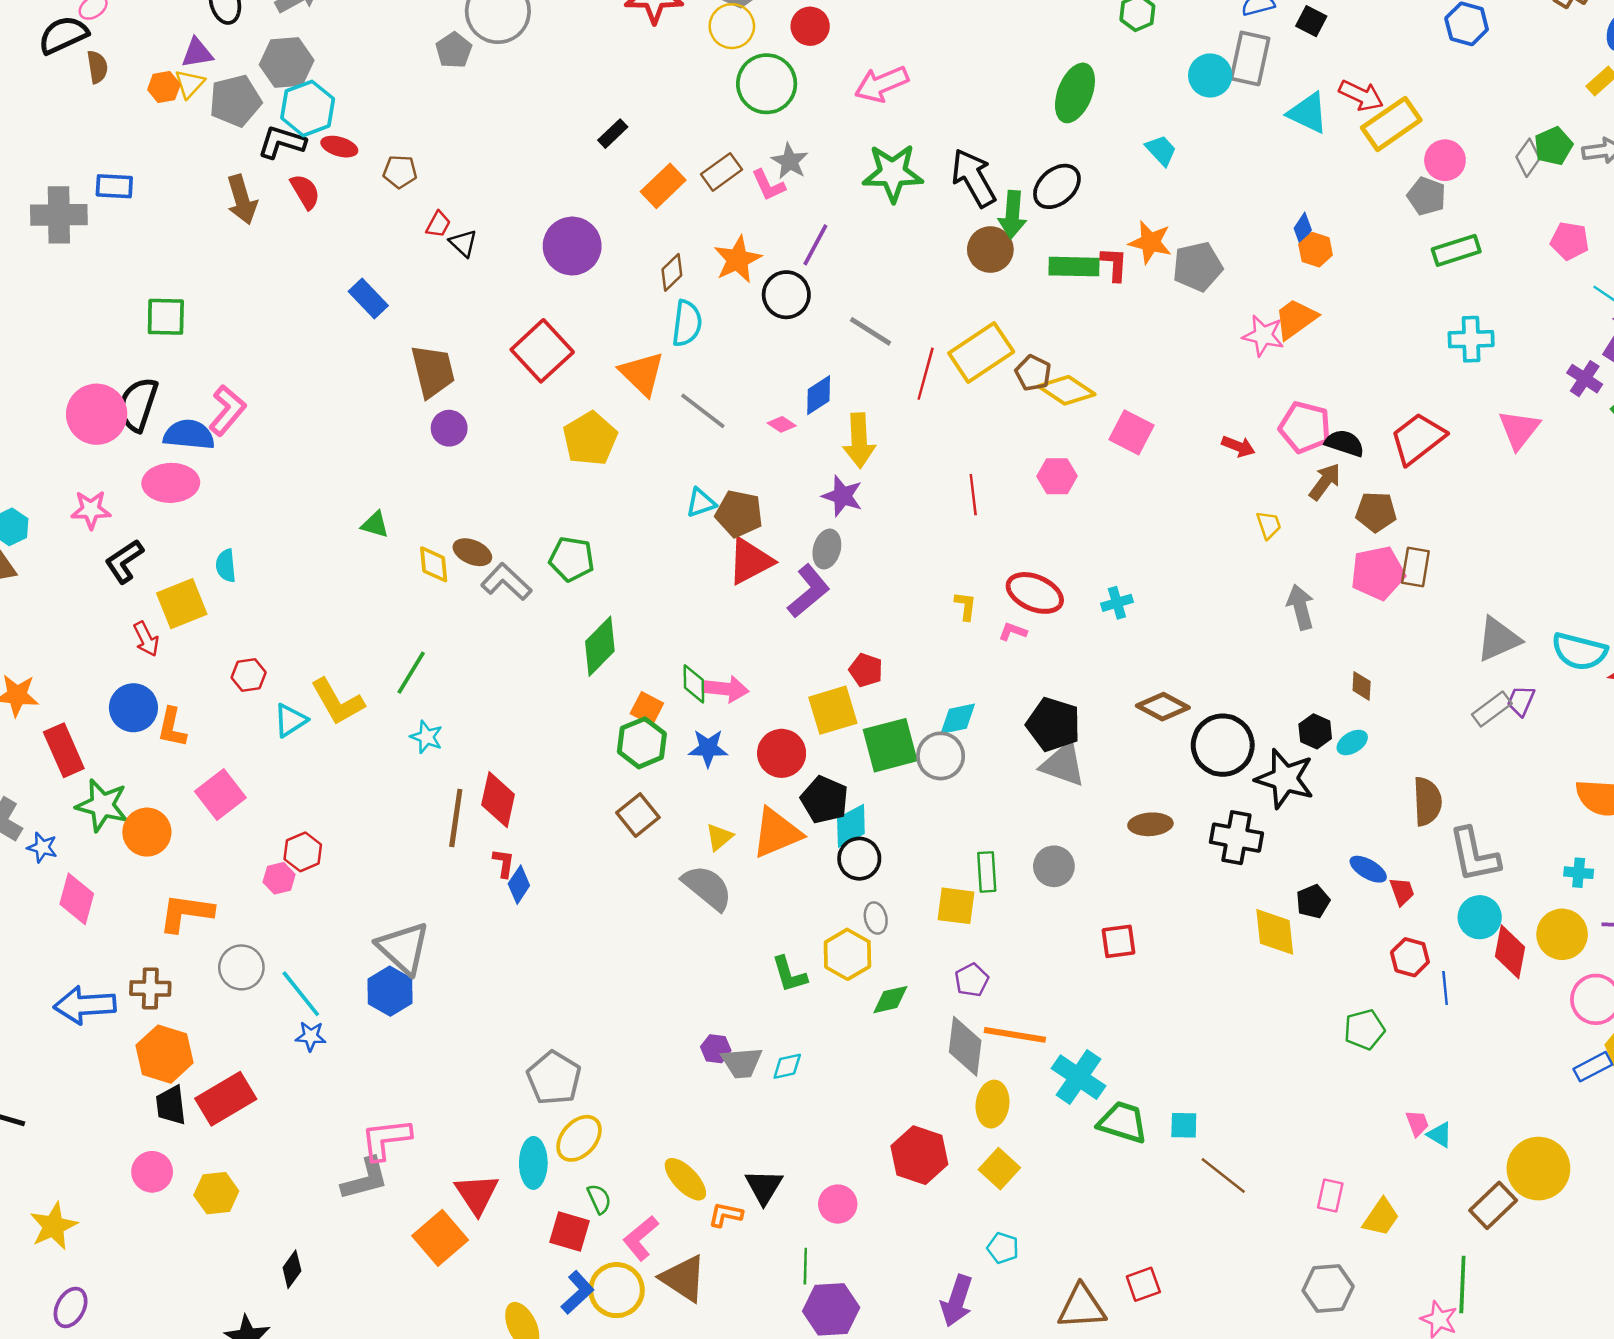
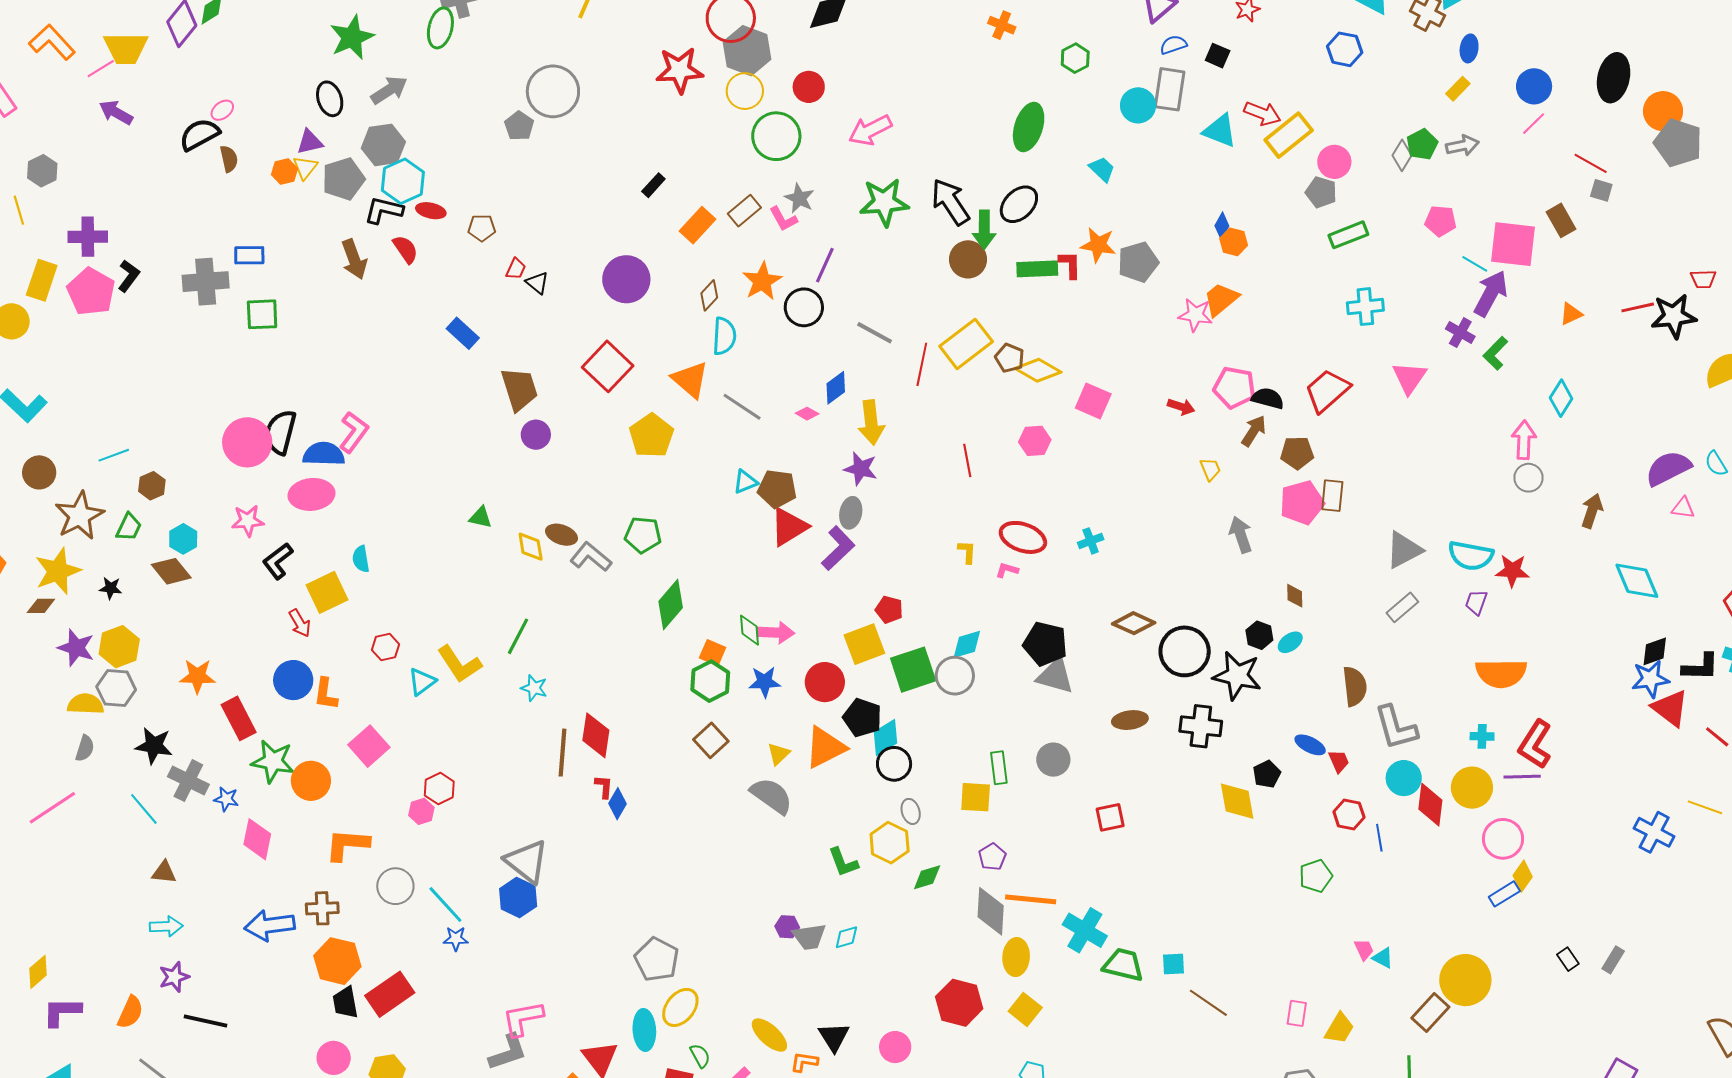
green square: (166, 317) -> (262, 314), moved
purple trapezoid: (1521, 701) -> (1476, 602), moved

